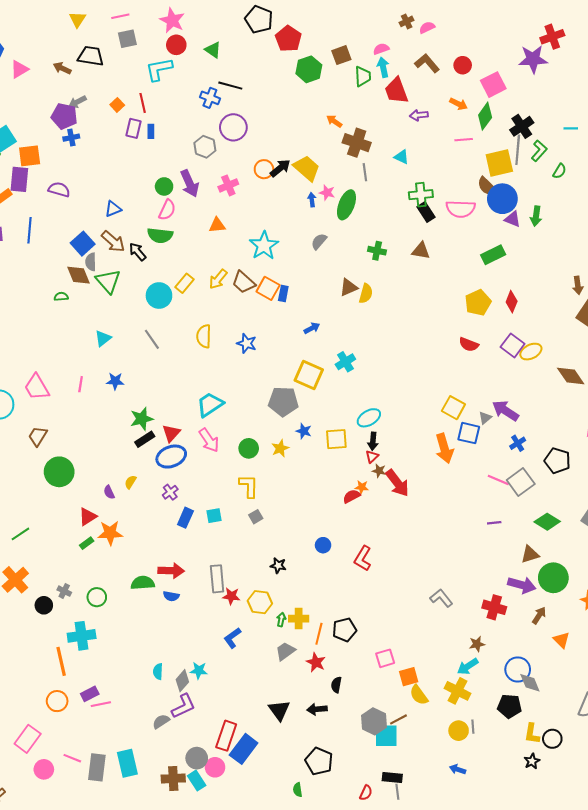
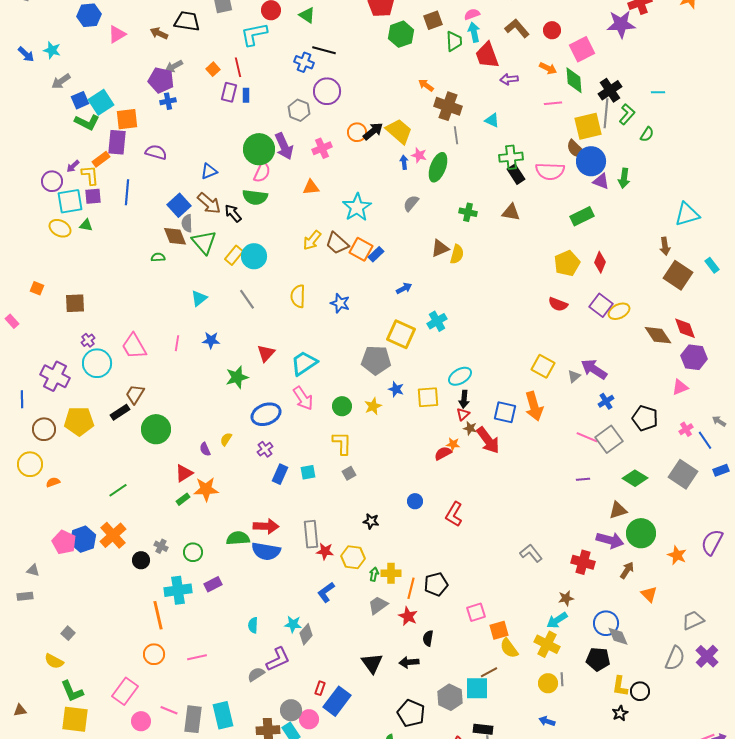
green diamond: (485, 116) -> (574, 80), turned -40
green circle: (164, 186) -> (259, 149), size x1.8
yellow rectangle: (184, 283) -> (234, 255), moved
blue rectangle: (283, 293) -> (376, 254), turned 35
red triangle: (171, 433) -> (266, 353), moved
blue square: (469, 433) -> (505, 412), moved
black rectangle: (145, 439) -> (120, 412), moved
blue semicircle: (171, 596) -> (266, 551), size x1.8
gray diamond: (182, 681) -> (306, 634), moved
purple rectangle: (90, 694) -> (213, 584), moved
gray hexagon: (374, 721) -> (450, 697), moved
red rectangle: (226, 736) -> (320, 688), size x0.5

